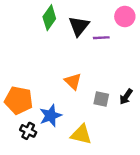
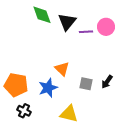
pink circle: (125, 17) -> (106, 27), moved
green diamond: (49, 18) -> (42, 15), turned -55
blue star: (51, 116) -> (48, 88), moved

